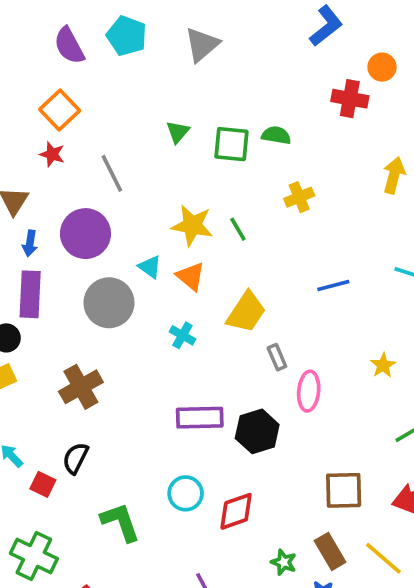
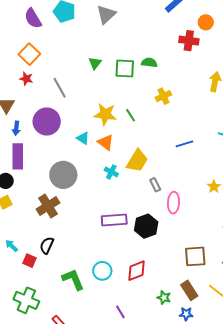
gray circle: (109, 303) -> (63, 175), moved
cyan cross: (182, 335) -> (111, 172), moved
cyan circle: (186, 493) -> (102, 271), moved

